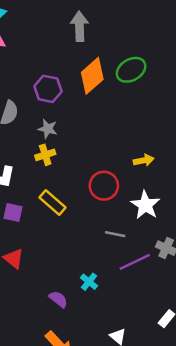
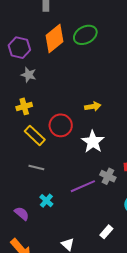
gray star: (48, 129) -> (29, 75), moved
yellow cross: (45, 155) -> (24, 106), moved
yellow rectangle: (53, 203) -> (35, 135), moved
gray line: (115, 234) -> (36, 167), moved

